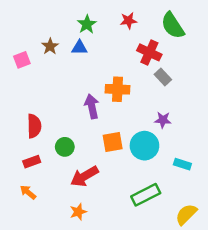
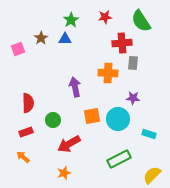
red cross: (149, 52) -> (122, 43), turned -30
gray rectangle: (163, 77) -> (133, 63), turned 48
orange cross: (117, 89) -> (108, 73), moved

